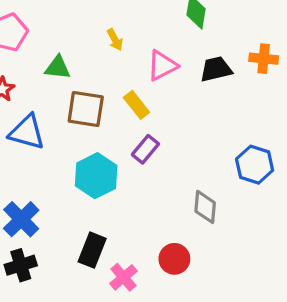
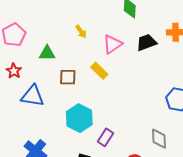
brown square: (86, 109) -> (68, 77), size x0.7
purple rectangle: (145, 149) -> (106, 137), moved
gray diamond: (205, 207) -> (159, 139), moved

